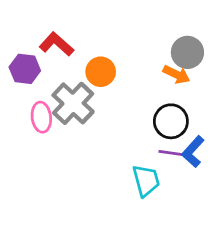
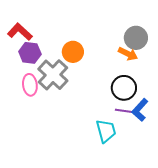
red L-shape: (57, 44) -> (20, 32), moved
purple hexagon: (25, 69) -> (30, 53), moved

